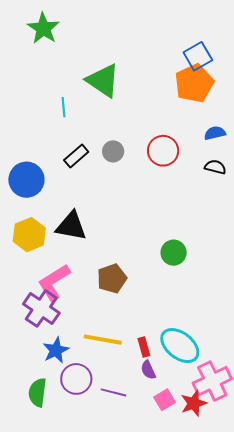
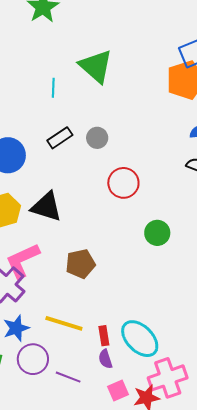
red circle: (163, 151) -> (123, 183), moved
green circle: (174, 253) -> (157, 233), moved

